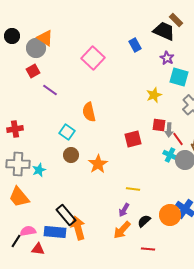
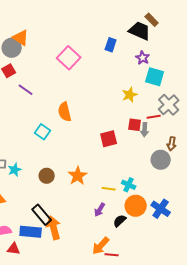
blue rectangle: (135, 45) -> (111, 45), turned 48
red line: (178, 139) -> (154, 117), moved, turned -64
brown circle: (71, 155) -> (47, 176), moved
cyan cross: (170, 155) -> (129, 185), moved
orange star: (98, 164) -> (78, 176), moved
orange circle: (170, 215) -> (136, 206), moved
orange arrow: (122, 230) -> (101, 246), moved
red line: (148, 249) -> (112, 255), moved

